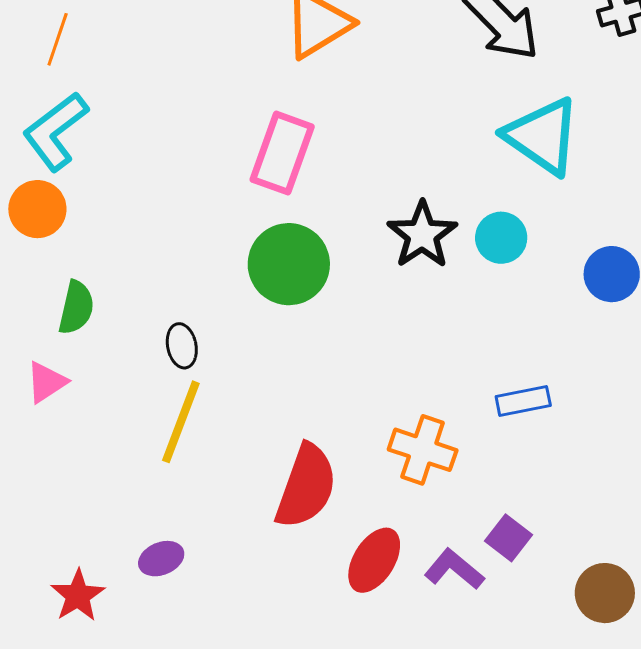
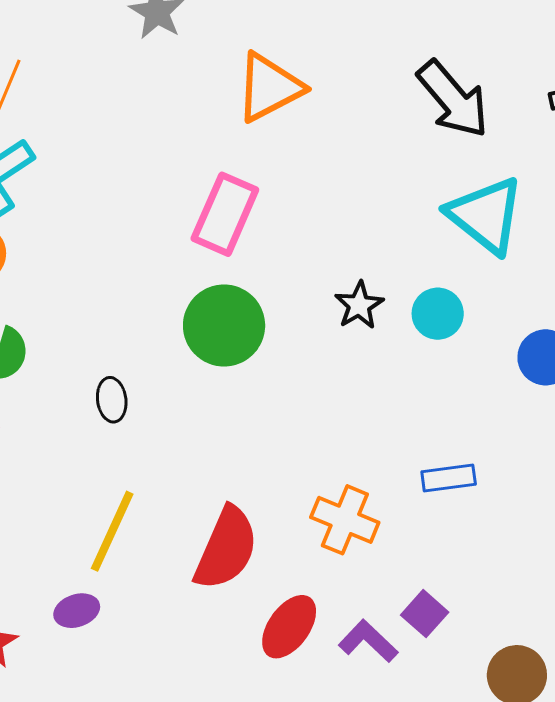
black star: (422, 235) -> (359, 305), size x0.7
yellow line: (181, 422) -> (112, 531), moved

